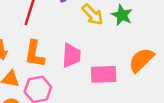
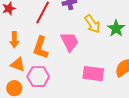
pink trapezoid: (71, 55) -> (70, 42), moved, turned -40

